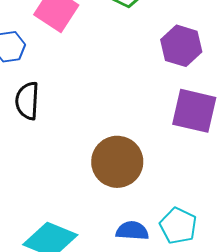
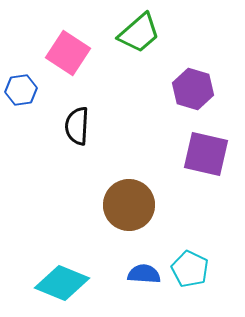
black semicircle: (27, 101) -> (77, 126), moved

